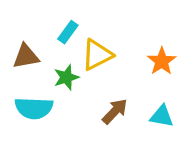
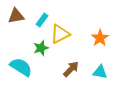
brown triangle: (26, 56) -> (16, 16), moved
cyan semicircle: (34, 108) -> (21, 67), turned -150

